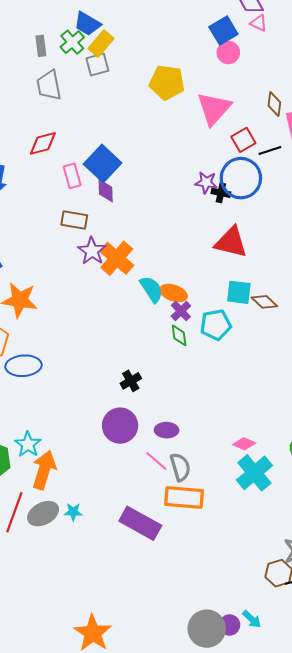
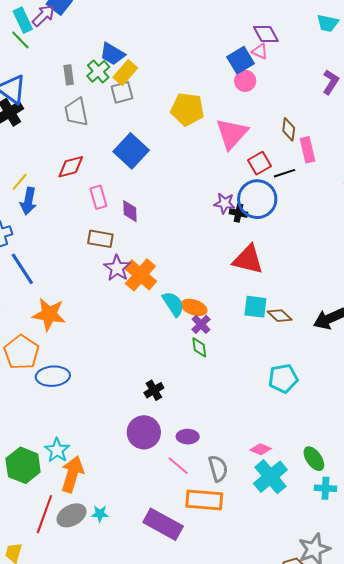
pink triangle: (259, 23) -> (260, 51), moved
blue square: (103, 164) -> (131, 151), moved
cyan pentagon: (216, 325) -> (283, 378), moved
gray semicircle: (180, 467) -> (218, 468), moved

